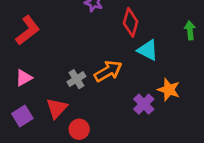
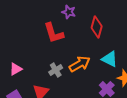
red L-shape: (28, 30) -> (54, 33), moved, turned 110
cyan triangle: (148, 50) -> (110, 59), moved

